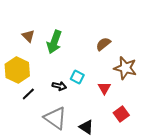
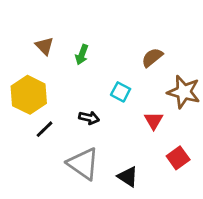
green arrow: (54, 42) -> (82, 55), size x0.6
cyan square: (77, 77) -> (121, 92), moved

